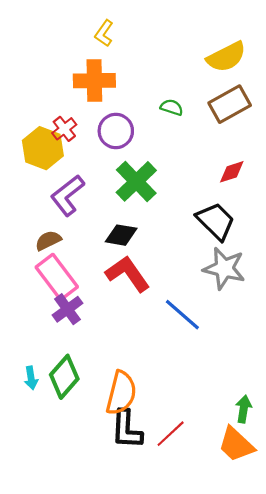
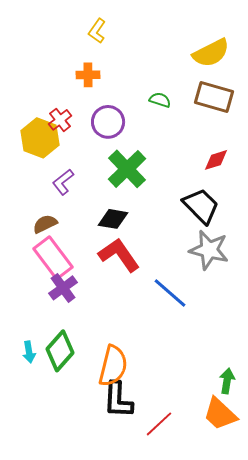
orange cross: (94, 81) -> (88, 75), size x0.6
brown rectangle: (230, 104) -> (214, 97), turned 45
purple L-shape: (68, 195) -> (63, 182), size x0.7
red line: (171, 434) -> (159, 424), moved

